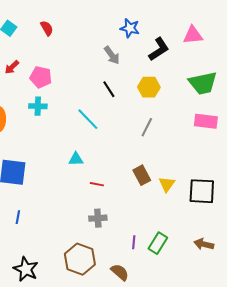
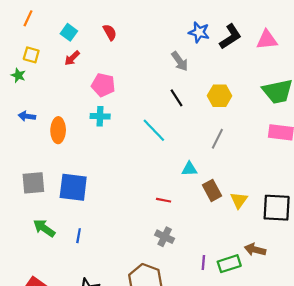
black L-shape: (159, 49) -> (230, 37), moved
red arrow: (12, 67) -> (72, 58), moved
cyan triangle: (76, 159) -> (189, 169), moved
gray cross: (98, 218) -> (165, 237), turned 30
green rectangle: (158, 243) -> (229, 264), turned 40
brown arrow: (204, 244) -> (255, 250), moved

